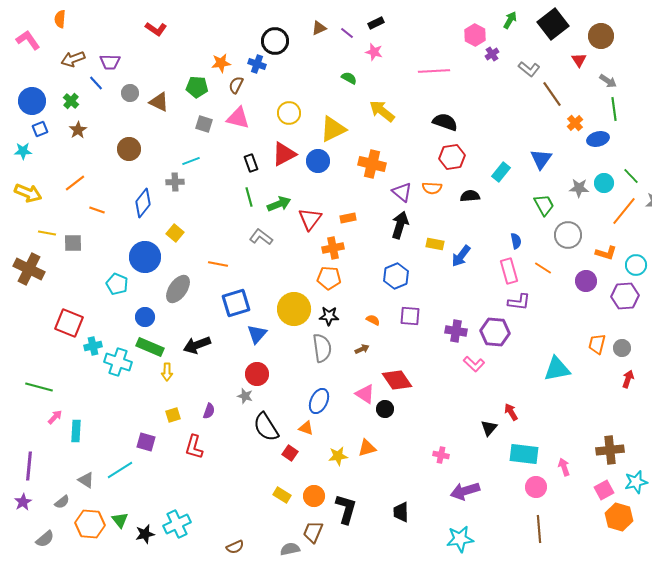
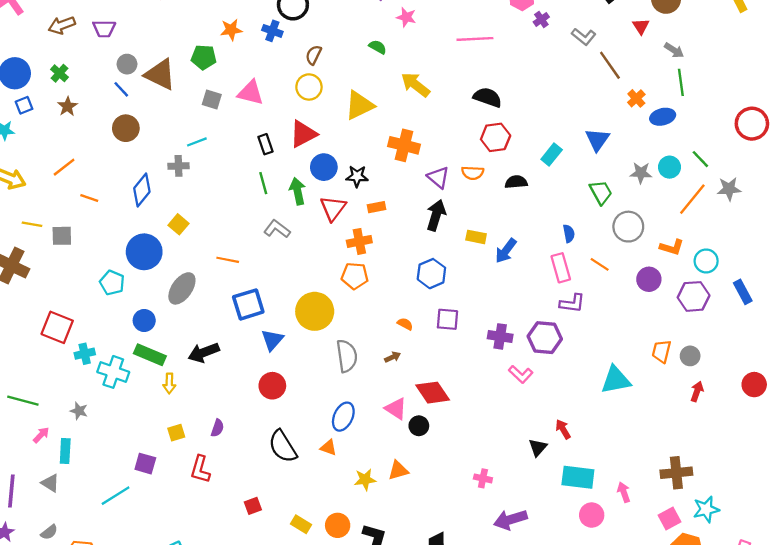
blue line: (96, 83) -> (121, 89), moved
brown semicircle: (236, 85) -> (314, 55), moved
brown triangle: (159, 102) -> (160, 74), size x1.4
blue circle: (318, 161) -> (324, 167), moved
green arrow: (279, 204) -> (298, 191), turned -80
black star: (329, 316) -> (357, 176), moved
gray star: (245, 396) -> (79, 411), moved
red square: (290, 453) -> (253, 506), moved, turned 35
gray triangle: (86, 480) -> (50, 483), moved

